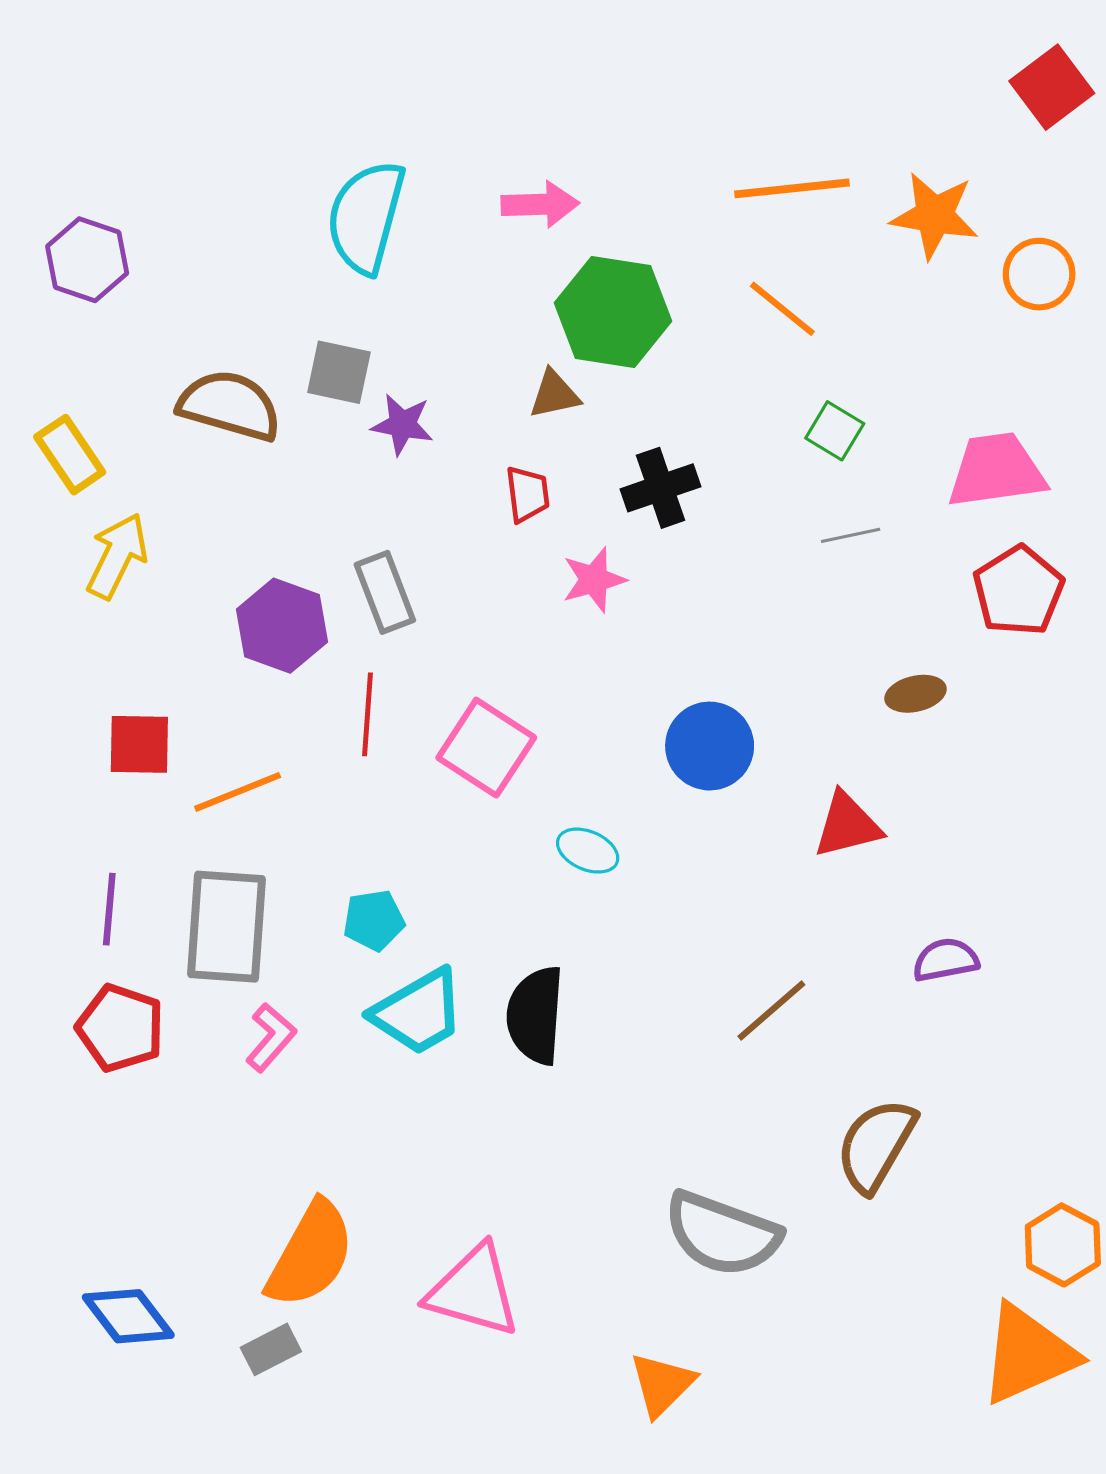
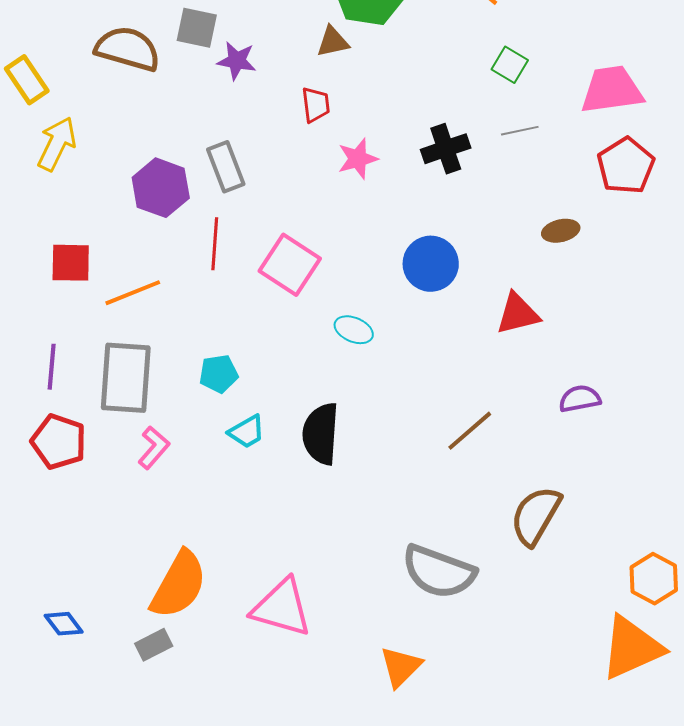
black cross: (660, 488) -> (446, 149), moved
cyan trapezoid: (418, 1012) -> (247, 432), size x0.6
blue diamond: (128, 1316) -> (64, 624), size x0.7

